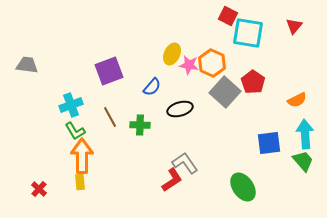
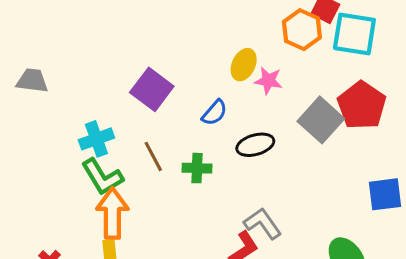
orange hexagon: (212, 63) -> (302, 30), moved
purple square: (109, 71) -> (152, 89), turned -32
red pentagon: (253, 82) -> (362, 105), size x1.4
green L-shape: (75, 131) -> (102, 177), size x1.4

